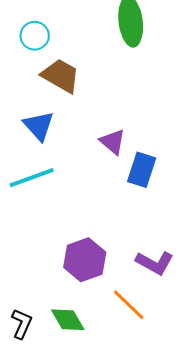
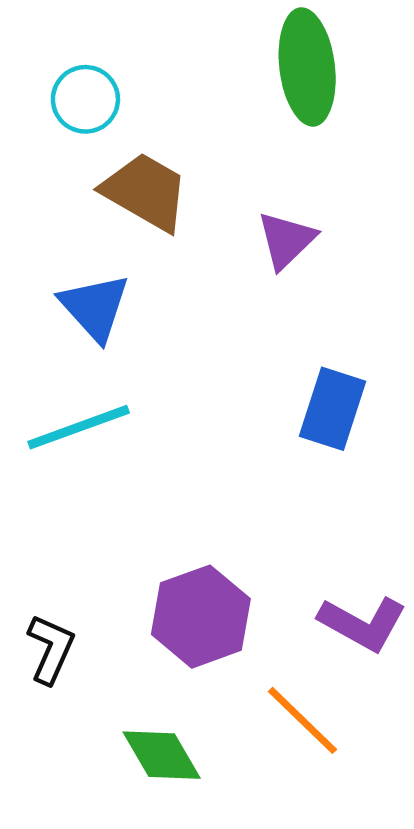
purple triangle: (113, 142) -> (286, 240), moved, turned 36
black L-shape: (22, 324) -> (51, 649), moved

